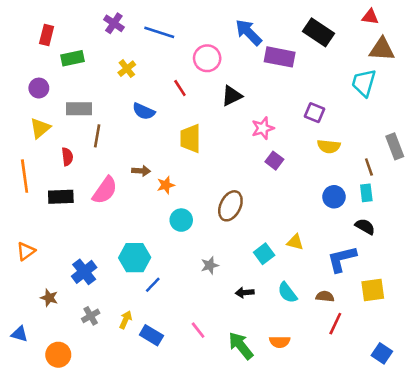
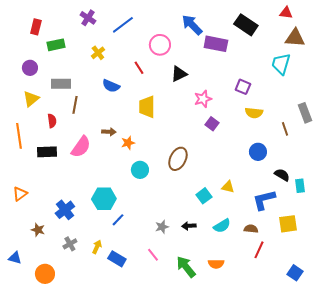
blue line: (159, 32) -> (123, 25), turned -55
cyan rectangle: (366, 193) -> (300, 186), moved
gray star: (210, 265) -> (162, 227), moved
cyan semicircle: (287, 293) -> (222, 226), turned -84

